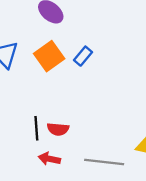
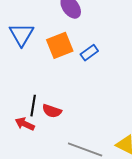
red arrow: (49, 159) -> (25, 124), moved

